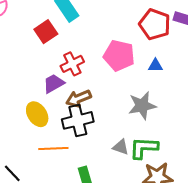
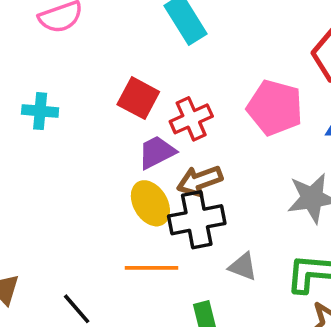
red square: (46, 32) -> (138, 98), moved, turned -30
yellow ellipse: (37, 114) -> (150, 203), moved
gray triangle: (121, 147) -> (243, 267), moved

